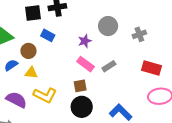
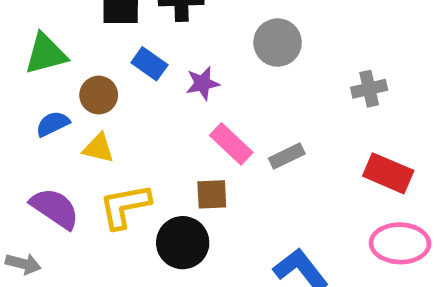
gray circle: (108, 26) -> (278, 43), moved
purple star: (85, 41) -> (203, 83), moved
yellow L-shape: (45, 95) -> (125, 206), turned 135
black circle: (82, 107) -> (183, 243), moved

